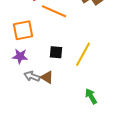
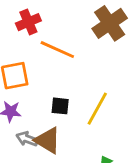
brown triangle: (47, 77) -> (48, 140), size x1.5

